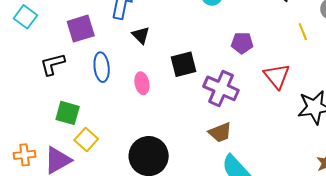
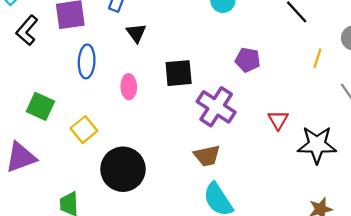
yellow line: (303, 32) -> (318, 58), turned 30
black L-shape: (52, 64) -> (27, 30), moved, turned -44
red triangle: (277, 76) -> (278, 120), moved, size x0.7
yellow square: (86, 139) -> (84, 130), moved

